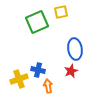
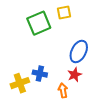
blue ellipse: (75, 49) -> (79, 52), turned 35
orange arrow: (48, 86) -> (63, 90), moved

